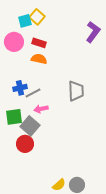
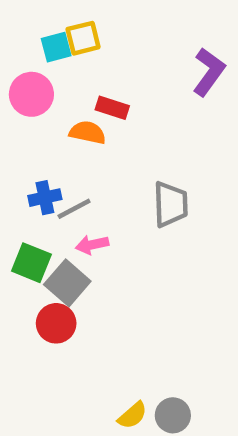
yellow square: (37, 17) -> (83, 38), turned 35
red rectangle: (39, 43) -> (112, 108), moved
green square: (14, 117) -> (31, 263), turned 30

